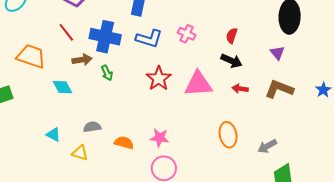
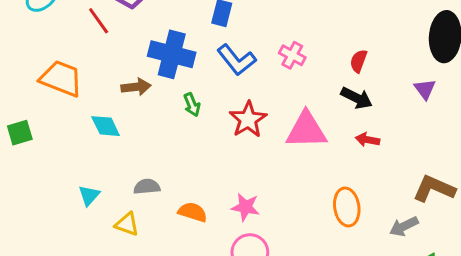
red line: (66, 32) -> (99, 21), moved
blue L-shape: (149, 39) -> (236, 60), turned 32
green arrow: (107, 73) -> (192, 105), moved
brown L-shape: (279, 89) -> (434, 189), moved
cyan triangle: (53, 135) -> (89, 195), turned 42

